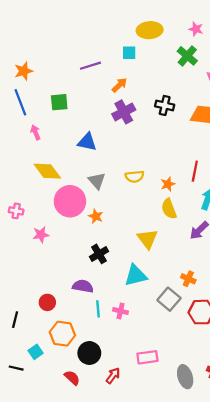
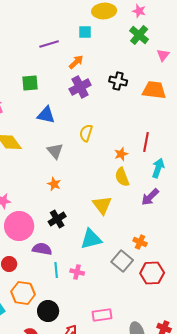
pink star: (196, 29) -> (139, 11), moved
green square: (59, 102) -> (30, 83), moved
yellow semicircle: (135, 176) -> (86, 133), moved, turned 114
pink circle: (70, 201) -> (19, 226), moved

